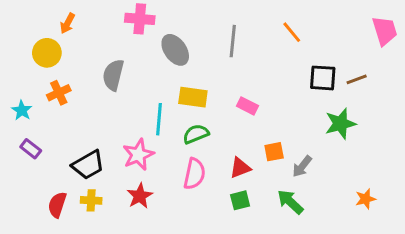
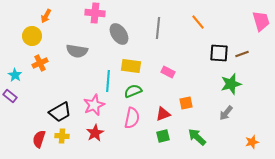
gray semicircle: (113, 75) -> (77, 51), turned -95
purple rectangle: (31, 149) -> (10, 96), moved
gray arrow: (302, 166) -> (226, 113), moved
orange star: (365, 199) -> (252, 142), moved

